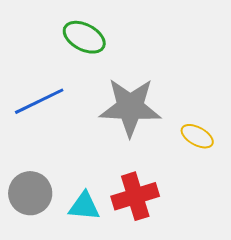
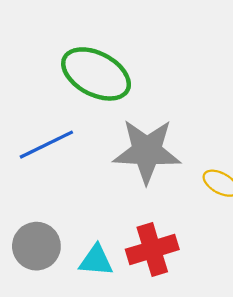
green ellipse: (84, 37) -> (96, 74), size x1.5

